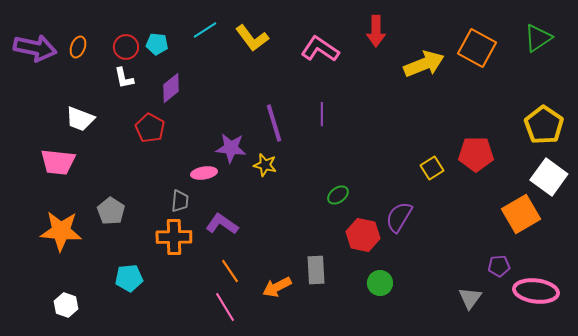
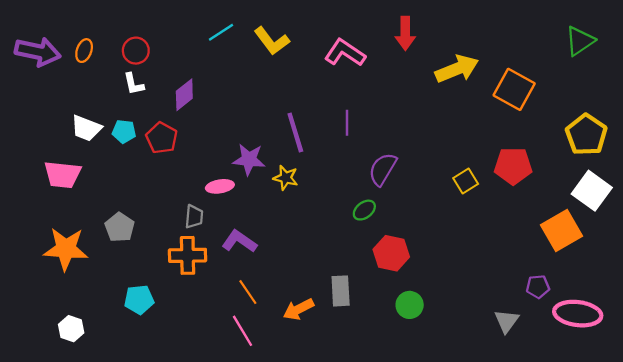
cyan pentagon: (157, 44) -> (124, 131), moved
orange square: (477, 48) -> (514, 89), moved
purple semicircle: (399, 217) -> (383, 169), moved

